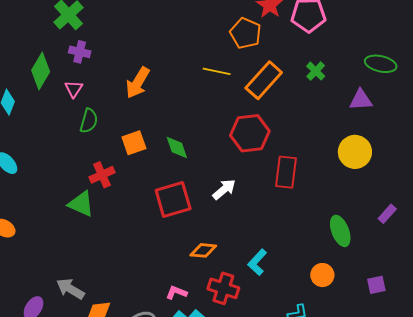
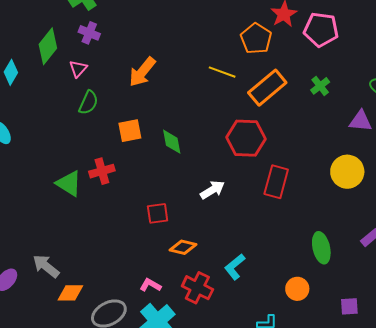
red cross: (102, 175) -> (102, 171), moved
red square: (173, 200) -> (158, 213), moved, size x0.6

